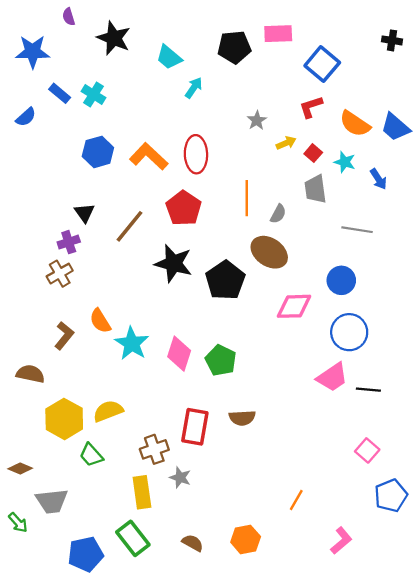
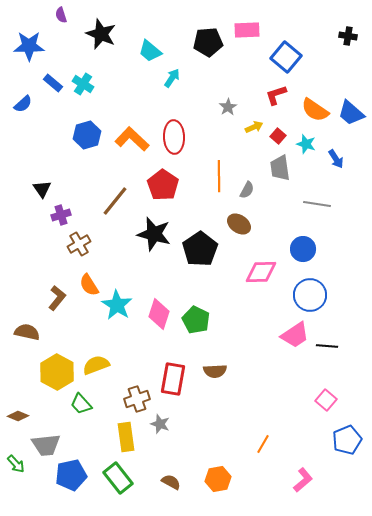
black triangle: (84, 213) -> (42, 189), moved
brown ellipse: (269, 252) -> (239, 224), size x0.7
brown cross: (60, 274) -> (79, 244), moved
blue pentagon: (86, 554) -> (71, 475), moved

